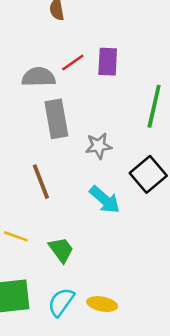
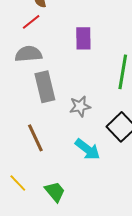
red line: (73, 62) -> (31, 22), moved
yellow line: (16, 236) -> (18, 183), turned 30

